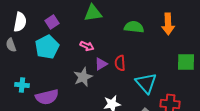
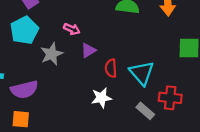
red semicircle: (120, 63) -> (111, 68), moved
gray star: (83, 77) -> (52, 54), moved

